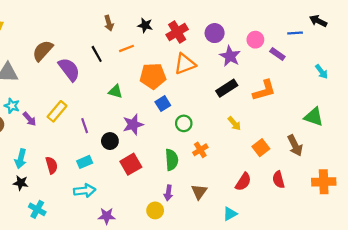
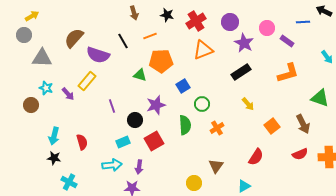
purple semicircle: (69, 69) -> (98, 55), turned 145
orange pentagon: (153, 76) -> (161, 61), moved
orange L-shape: (264, 90) -> (288, 73), moved
yellow rectangle: (57, 111) -> (87, 81), moved
purple arrow: (29, 119) -> (68, 94), moved
green semicircle: (172, 160) -> (185, 125), moved
cyan rectangle: (85, 162) -> (123, 142), moved
red semicircle: (278, 180) -> (300, 154), moved, turned -98
purple arrow: (168, 193) -> (139, 167), moved
yellow circle: (155, 210) -> (194, 183), moved

